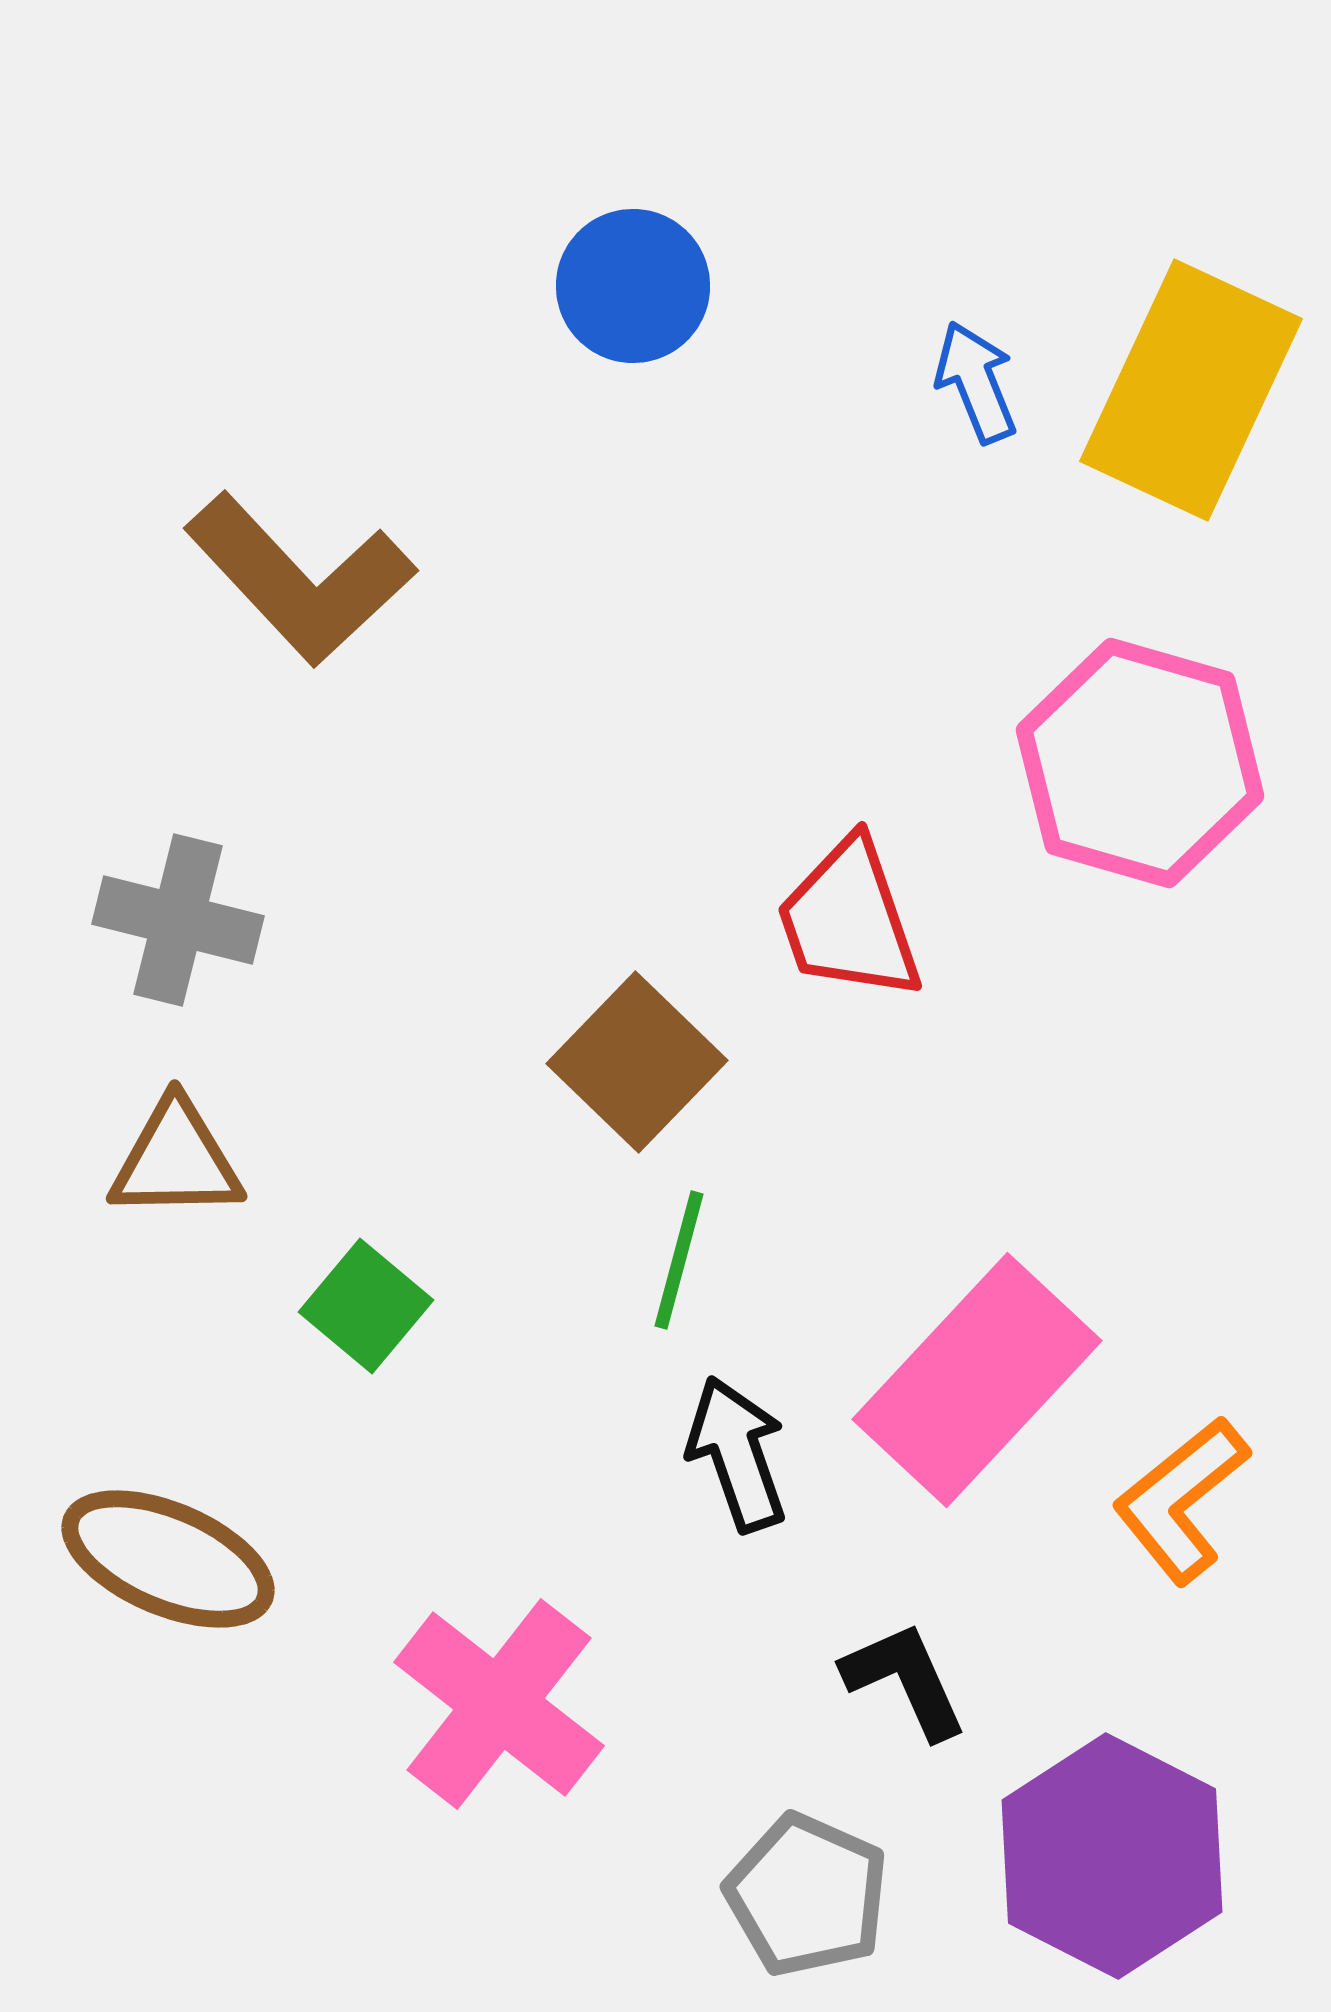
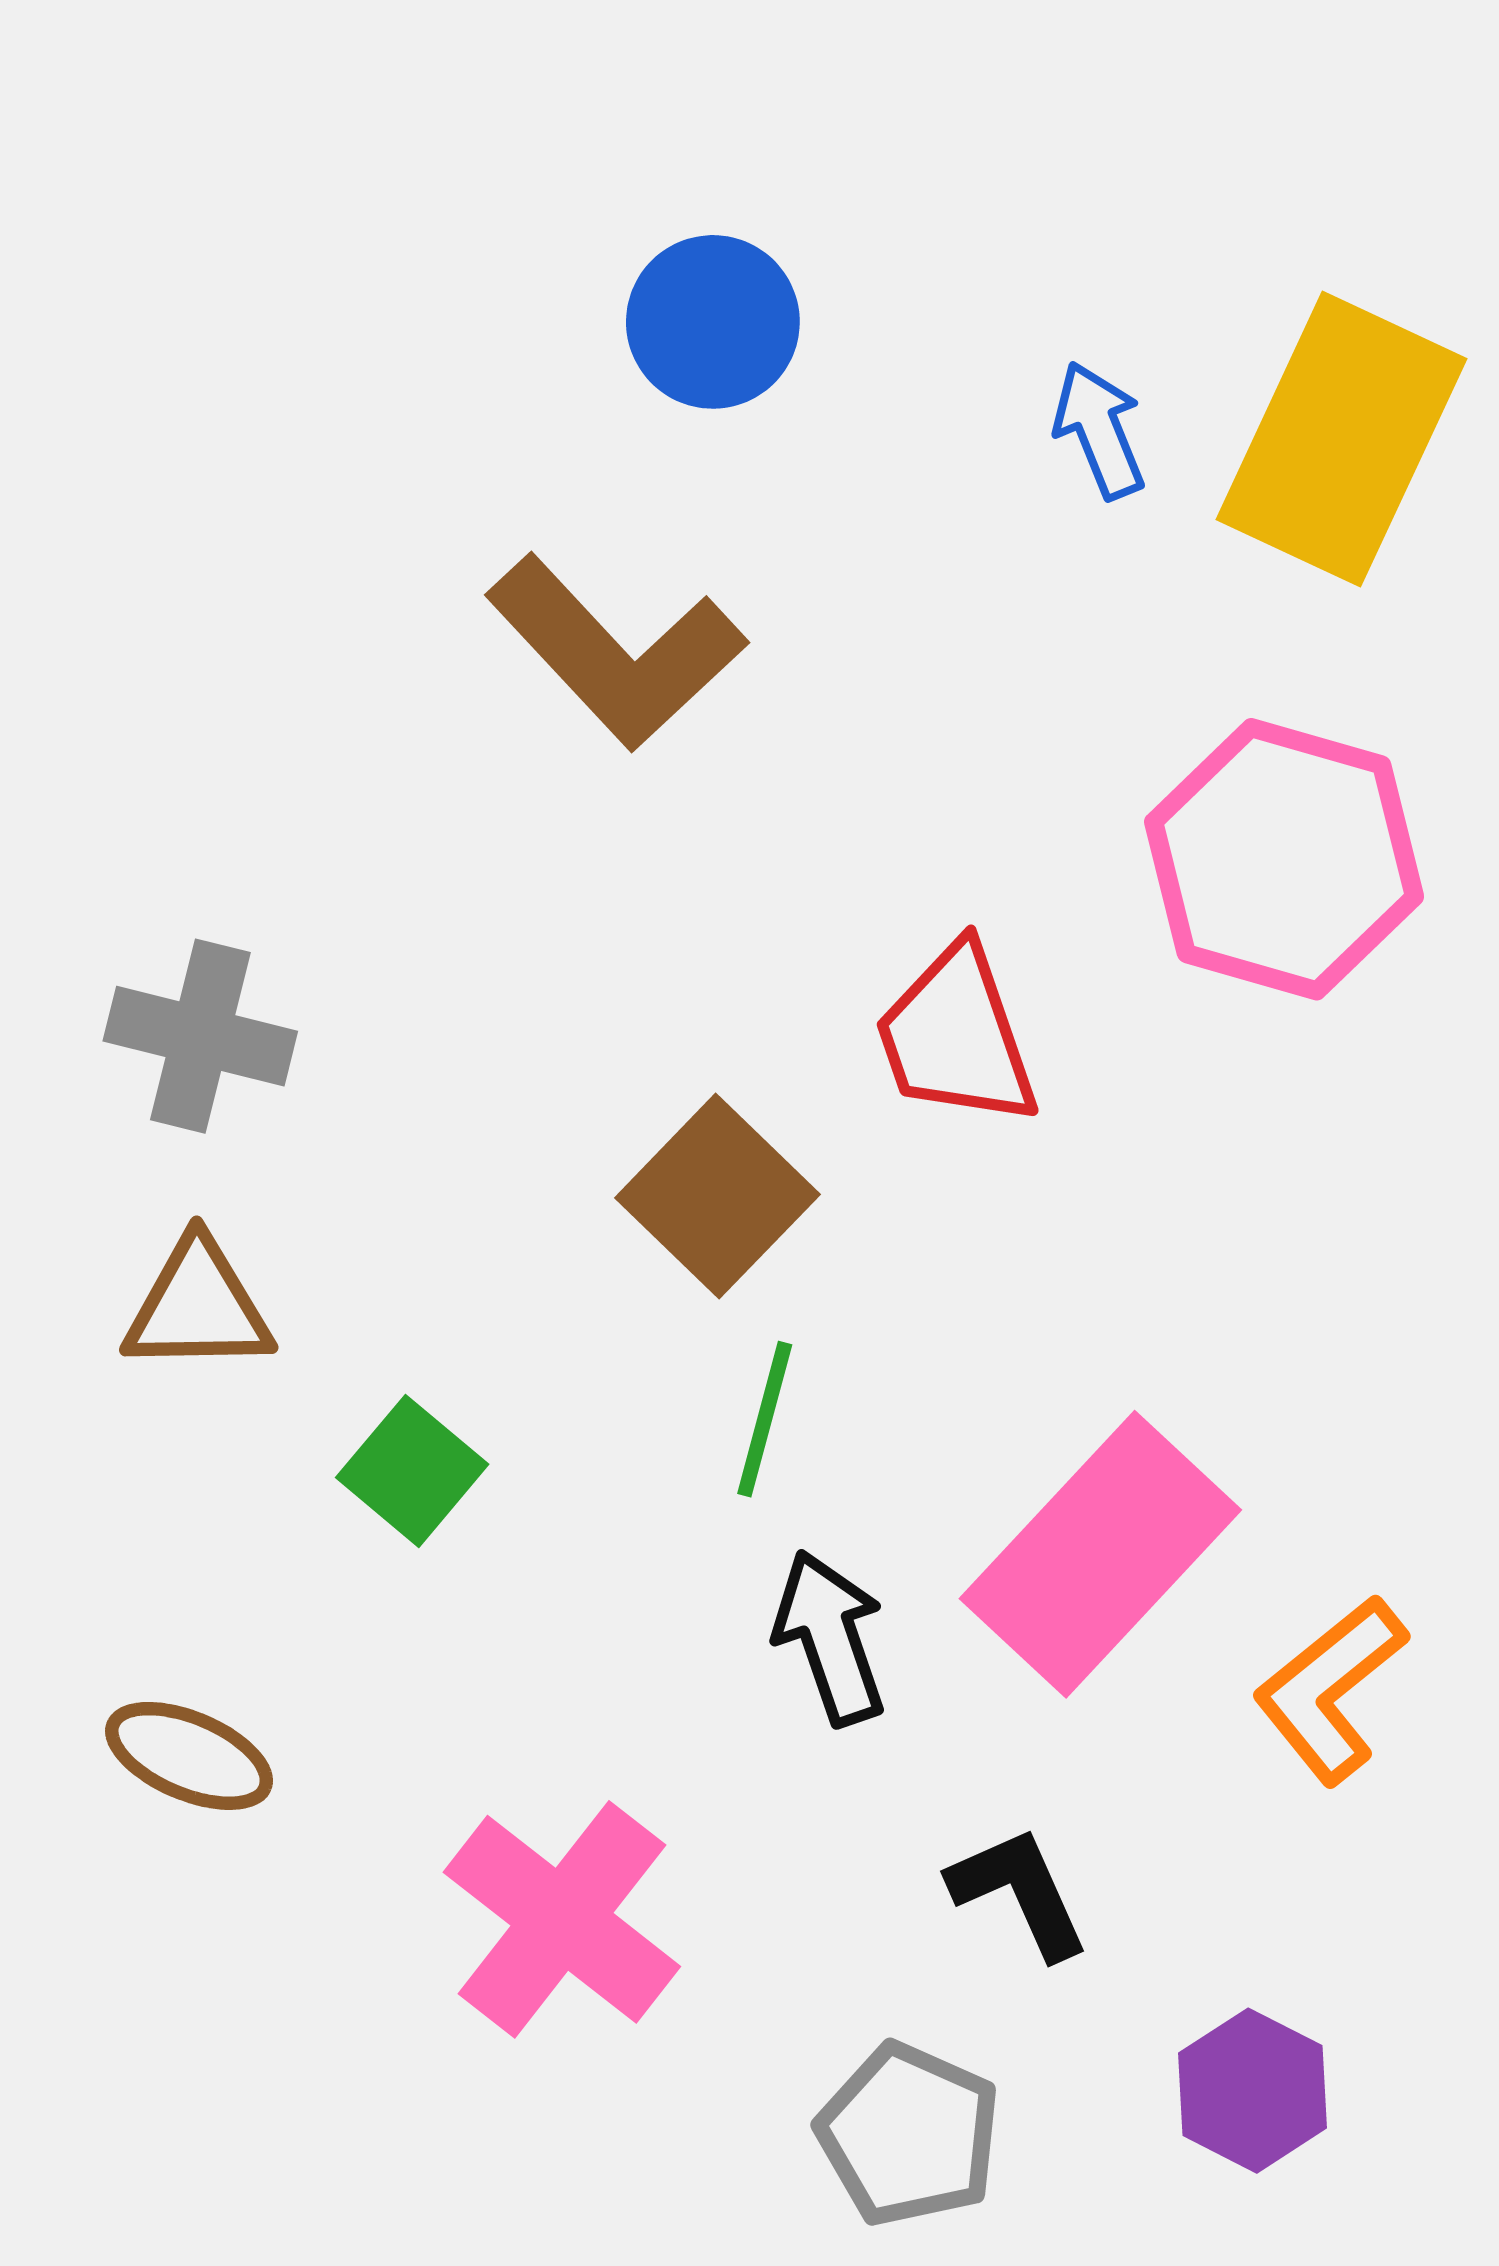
brown L-shape: (300, 579) -> (616, 652), moved
brown ellipse: (168, 1559) -> (189, 1756), size x0.7
purple hexagon: (1112, 1856) -> (1252, 2091), size x0.6

